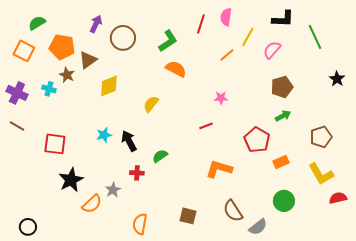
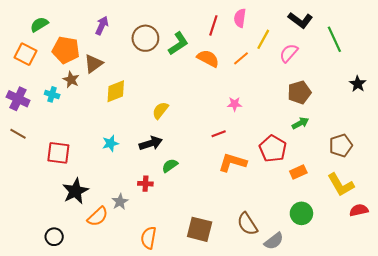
black L-shape: (283, 19) -> (300, 20), turned 35
brown circle: (123, 38) -> (145, 38), moved
orange semicircle: (176, 69) -> (208, 58), moved
black arrow: (129, 141) -> (151, 143), moved, turned 100
orange L-shape: (219, 169) -> (232, 162), moved
brown square: (188, 216) -> (200, 229), size x1.4
black circle: (28, 227) -> (54, 237), moved

